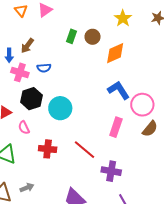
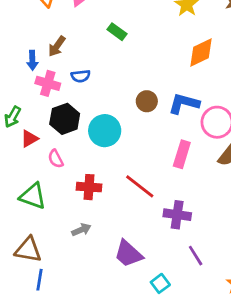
green rectangle: (72, 36) -> (117, 32), turned -72
brown circle: (93, 37) -> (147, 101), moved
orange diamond: (115, 53) -> (201, 52), moved
blue L-shape: (119, 90) -> (184, 103), turned -40
gray arrow: (27, 188) -> (81, 230), moved

